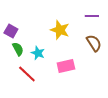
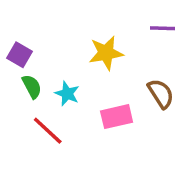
yellow star: (60, 30) -> (106, 53), turned -30
brown semicircle: (94, 43) -> (161, 94), moved

